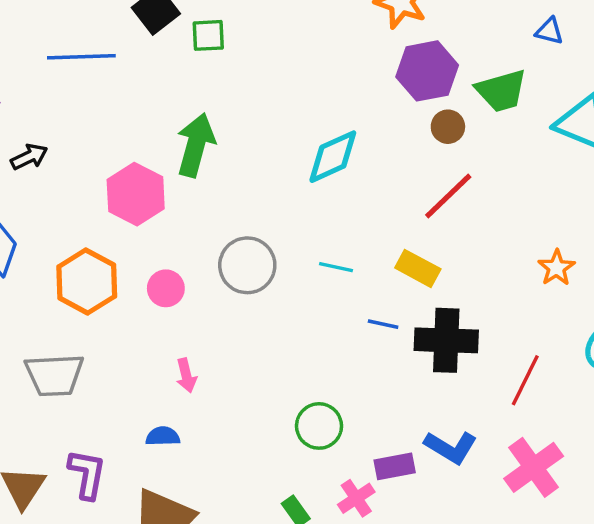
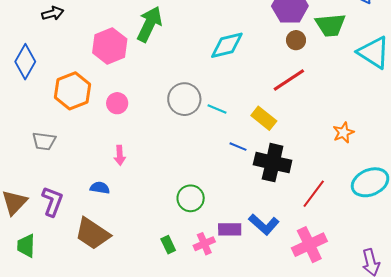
gray circle: (247, 265) -> (184, 99), moved
gray trapezoid: (54, 375) -> (44, 141), size x0.7

